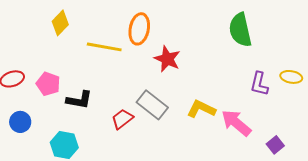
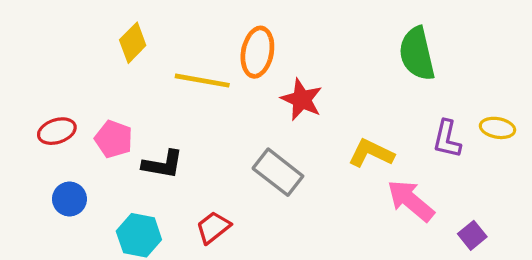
yellow L-shape: (201, 109) -> (371, 153), moved
red trapezoid: (122, 119) -> (213, 227), moved

